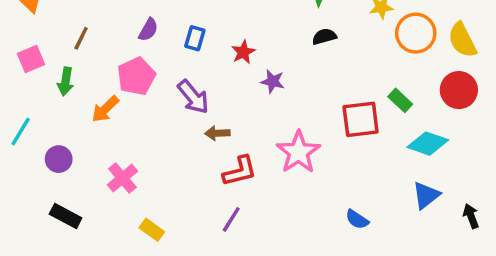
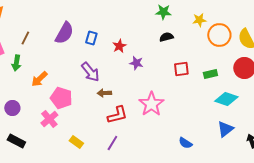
purple semicircle: (148, 30) -> (64, 33), size x1.6
pink pentagon: (136, 76) -> (61, 98), moved, turned -30
green rectangle: (400, 100) -> (210, 74), turned -56
red square: (361, 119) -> (181, 69), moved, size x0.7
yellow rectangle: (152, 230) -> (76, 142), moved

